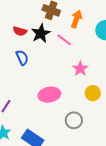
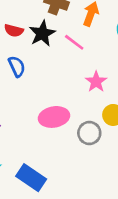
gray circle: (74, 120) -> (89, 133), moved

